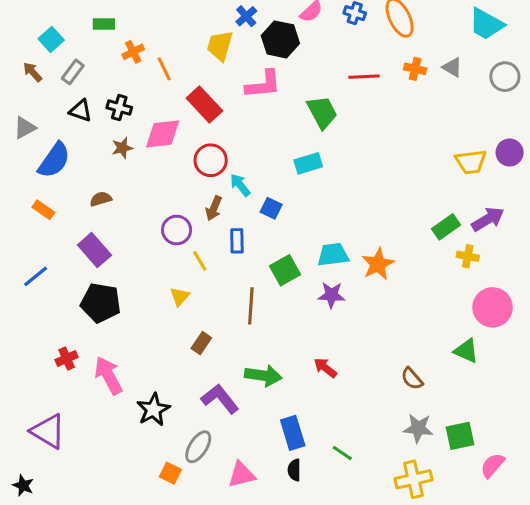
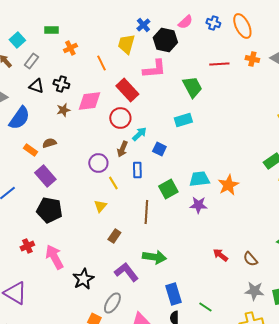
orange line: (164, 69) -> (101, 63), moved
red rectangle: (204, 104) -> (127, 90), moved
cyan arrow: (240, 185) -> (139, 134), turned 84
orange rectangle: (43, 210) -> (30, 150), moved
red arrow: (325, 368) -> (220, 255), moved

